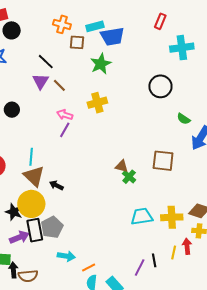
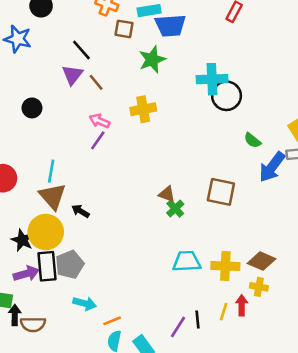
cyan cross: (182, 48) -> (212, 79), moved

